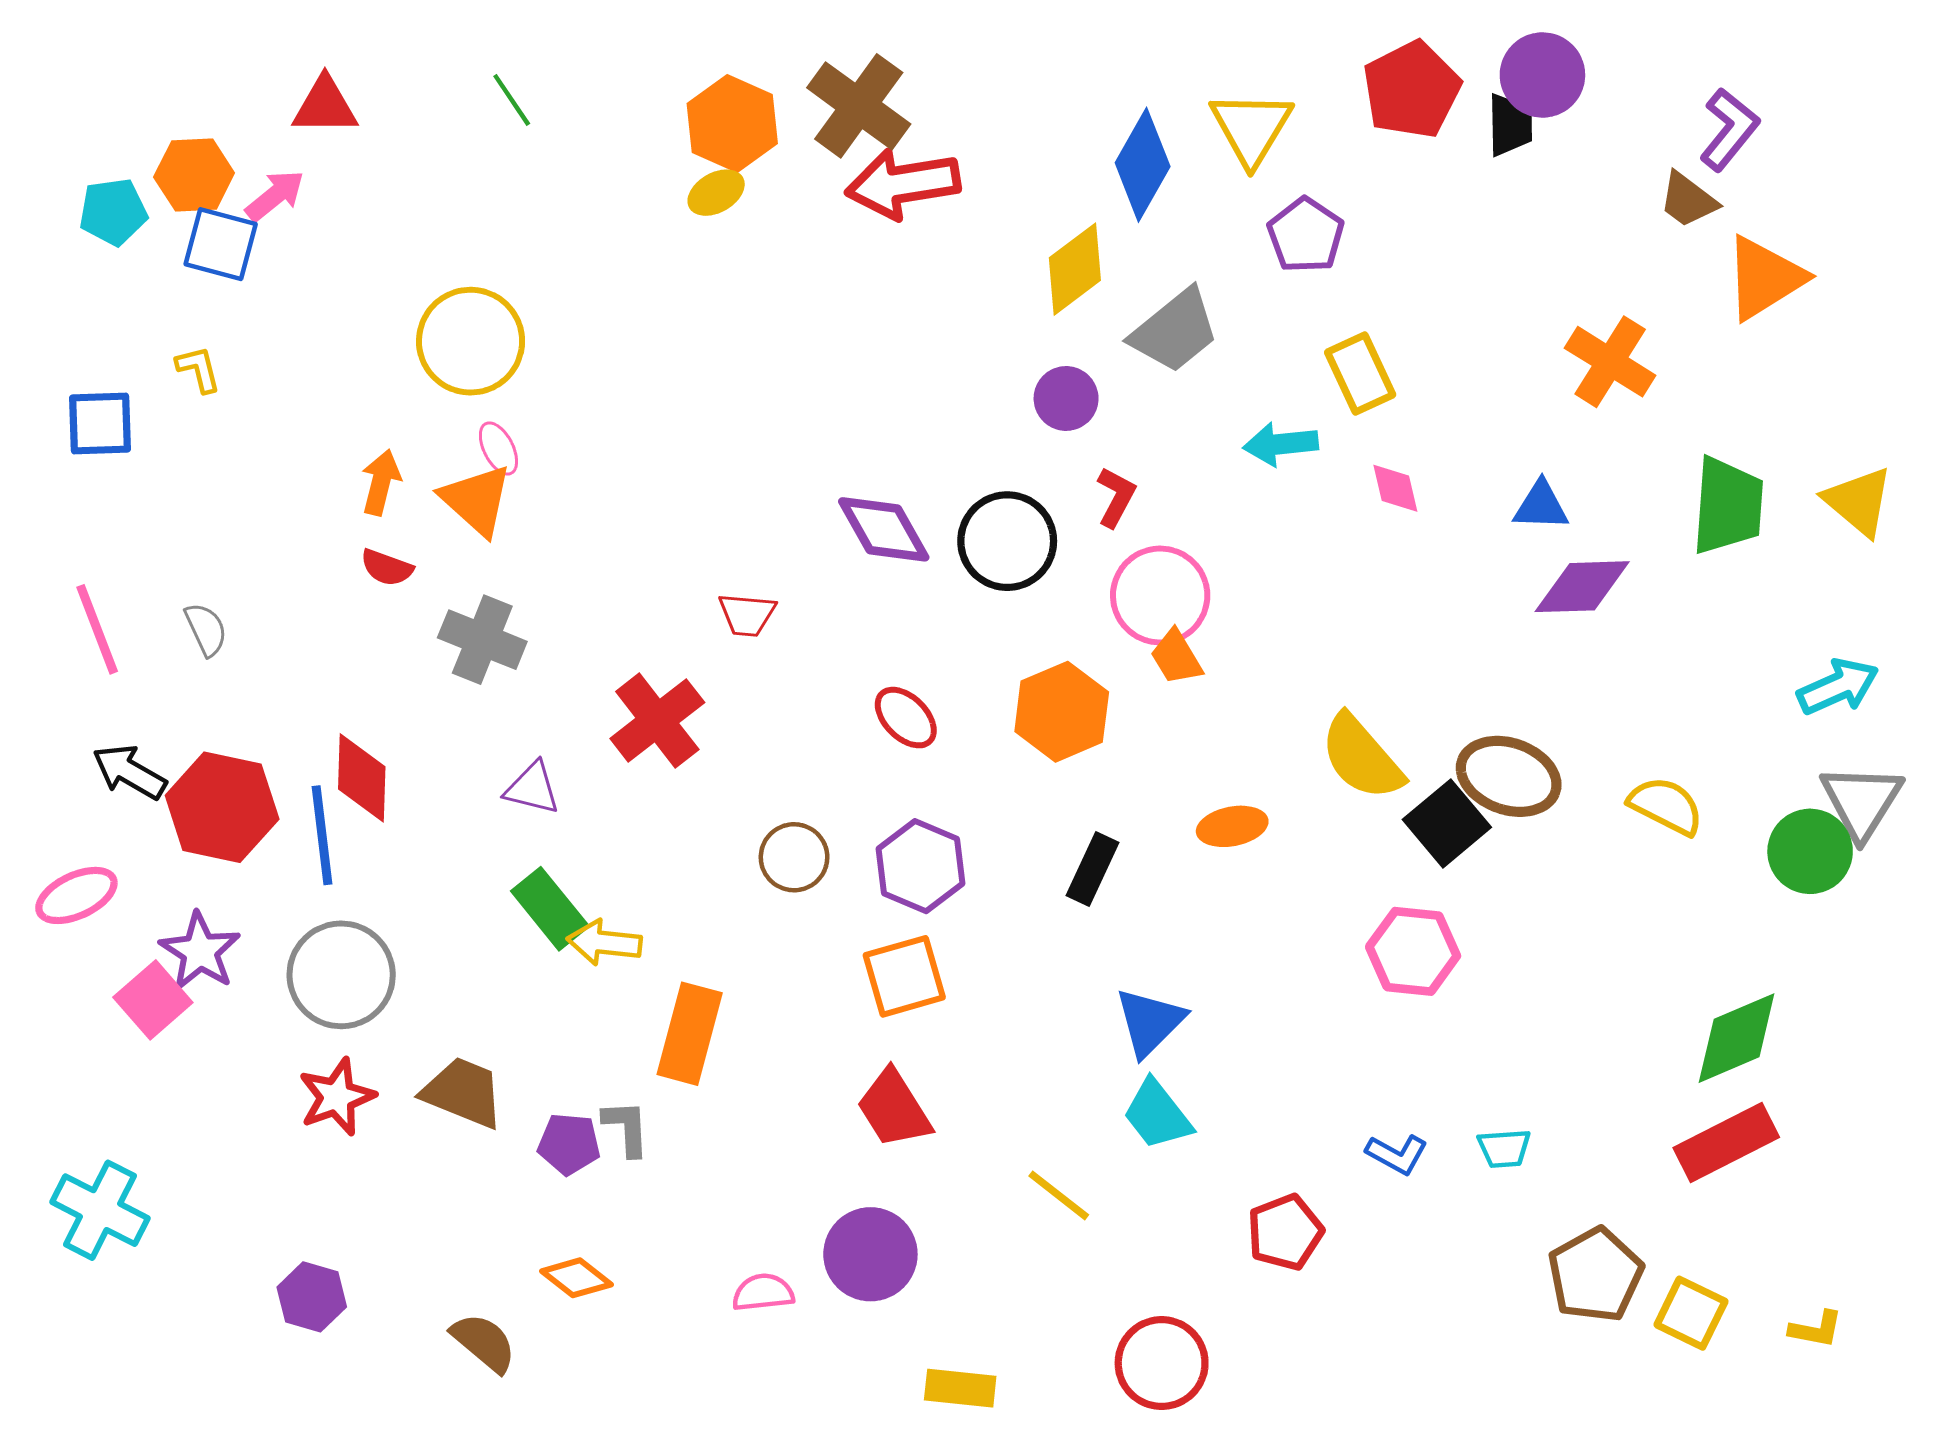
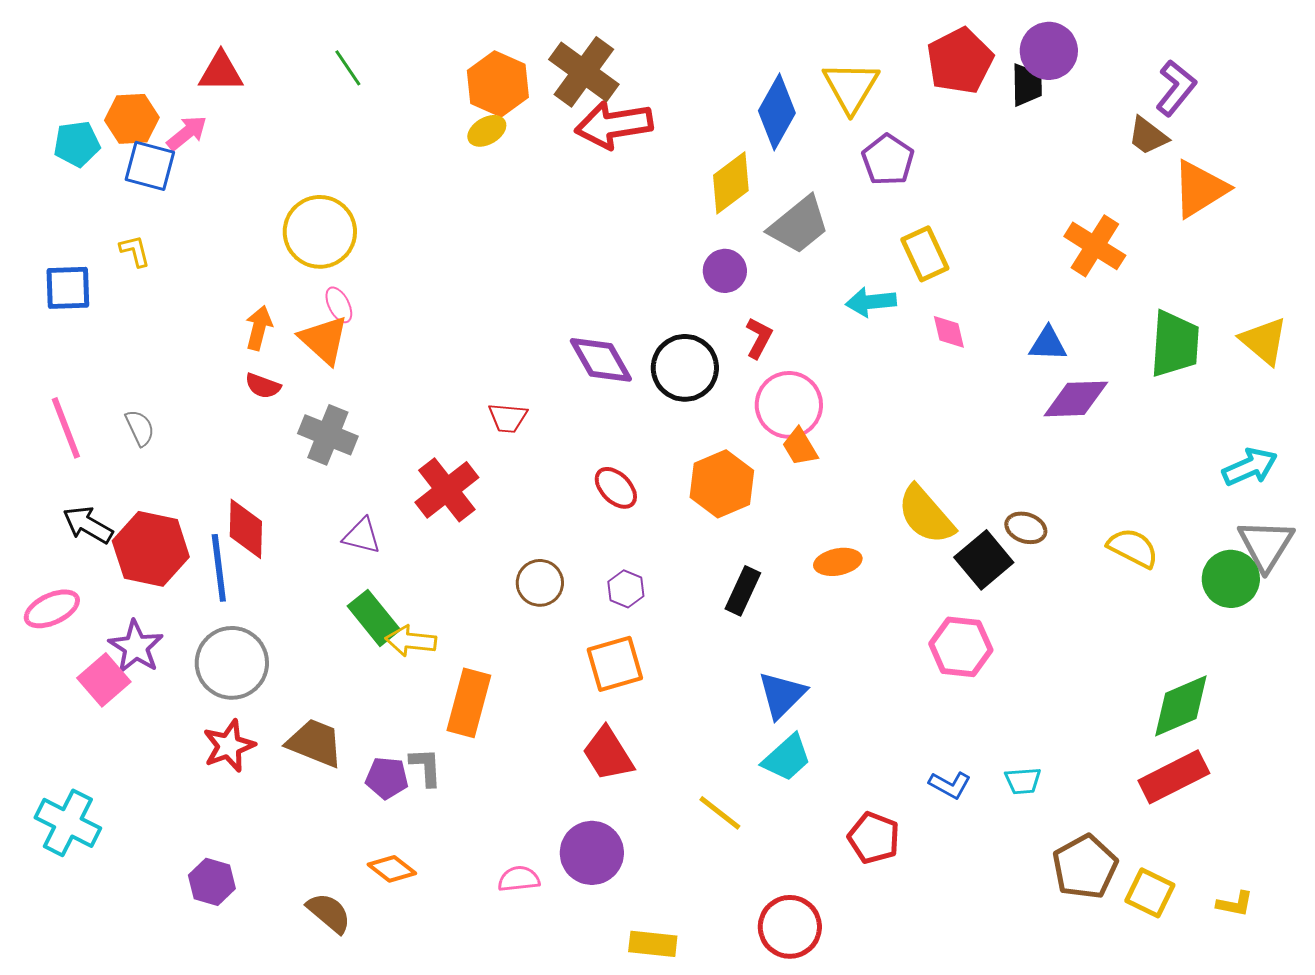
brown ellipse: (1509, 776) -> (1026, 528), size x0.6
purple hexagon: (920, 866) -> (626, 589), size x0.6
cyan trapezoid: (1157, 1115) -> (787, 758), turned -94
red pentagon: (1285, 1232) -> (874, 838), turned -30

